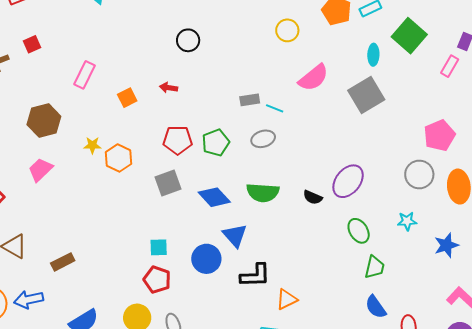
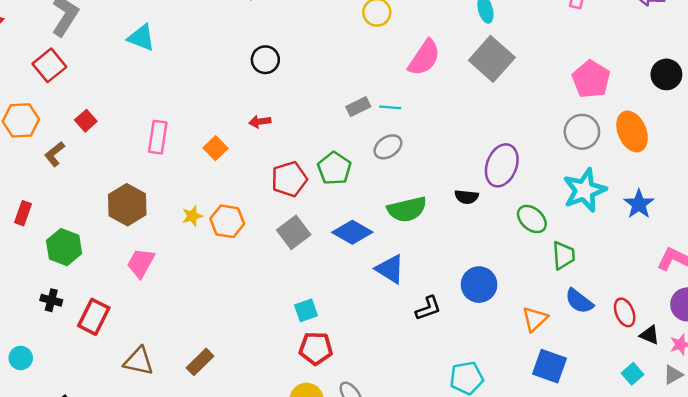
cyan star: (407, 221) -> (584, 190), size x1.8
blue circle: (206, 259) -> (479, 285), moved
black L-shape: (255, 276) -> (428, 308), size x0.7
orange triangle: (287, 299) -> (535, 319), moved

